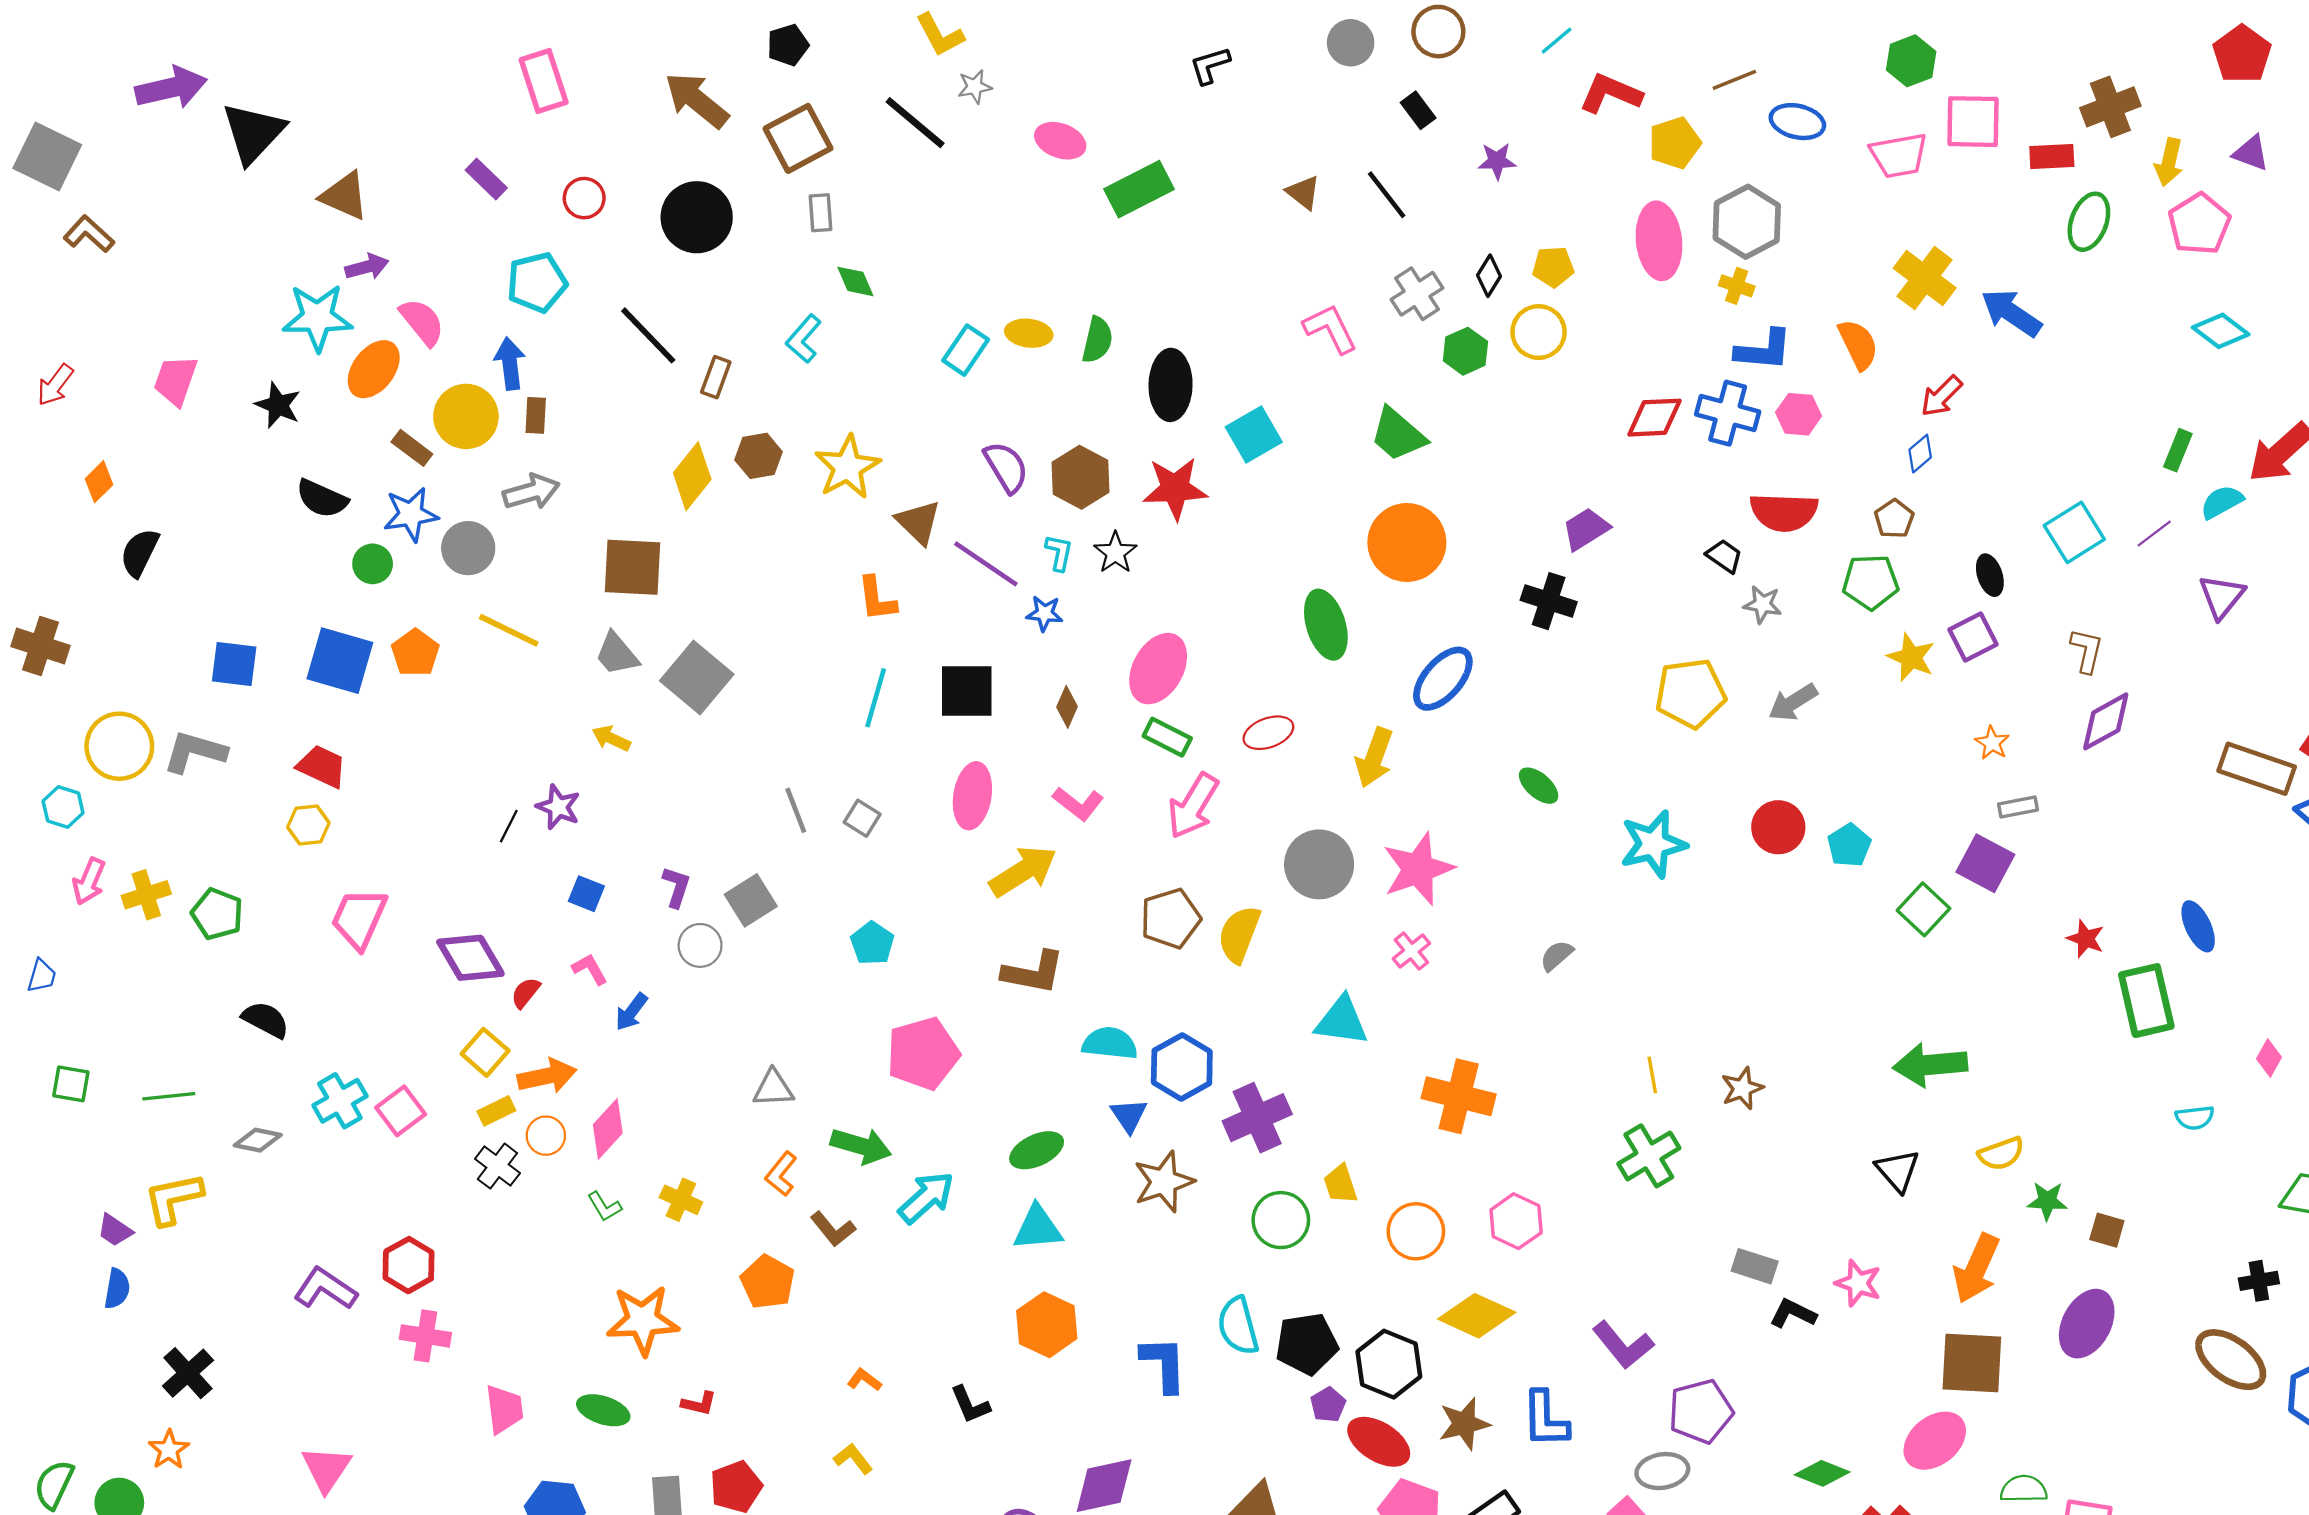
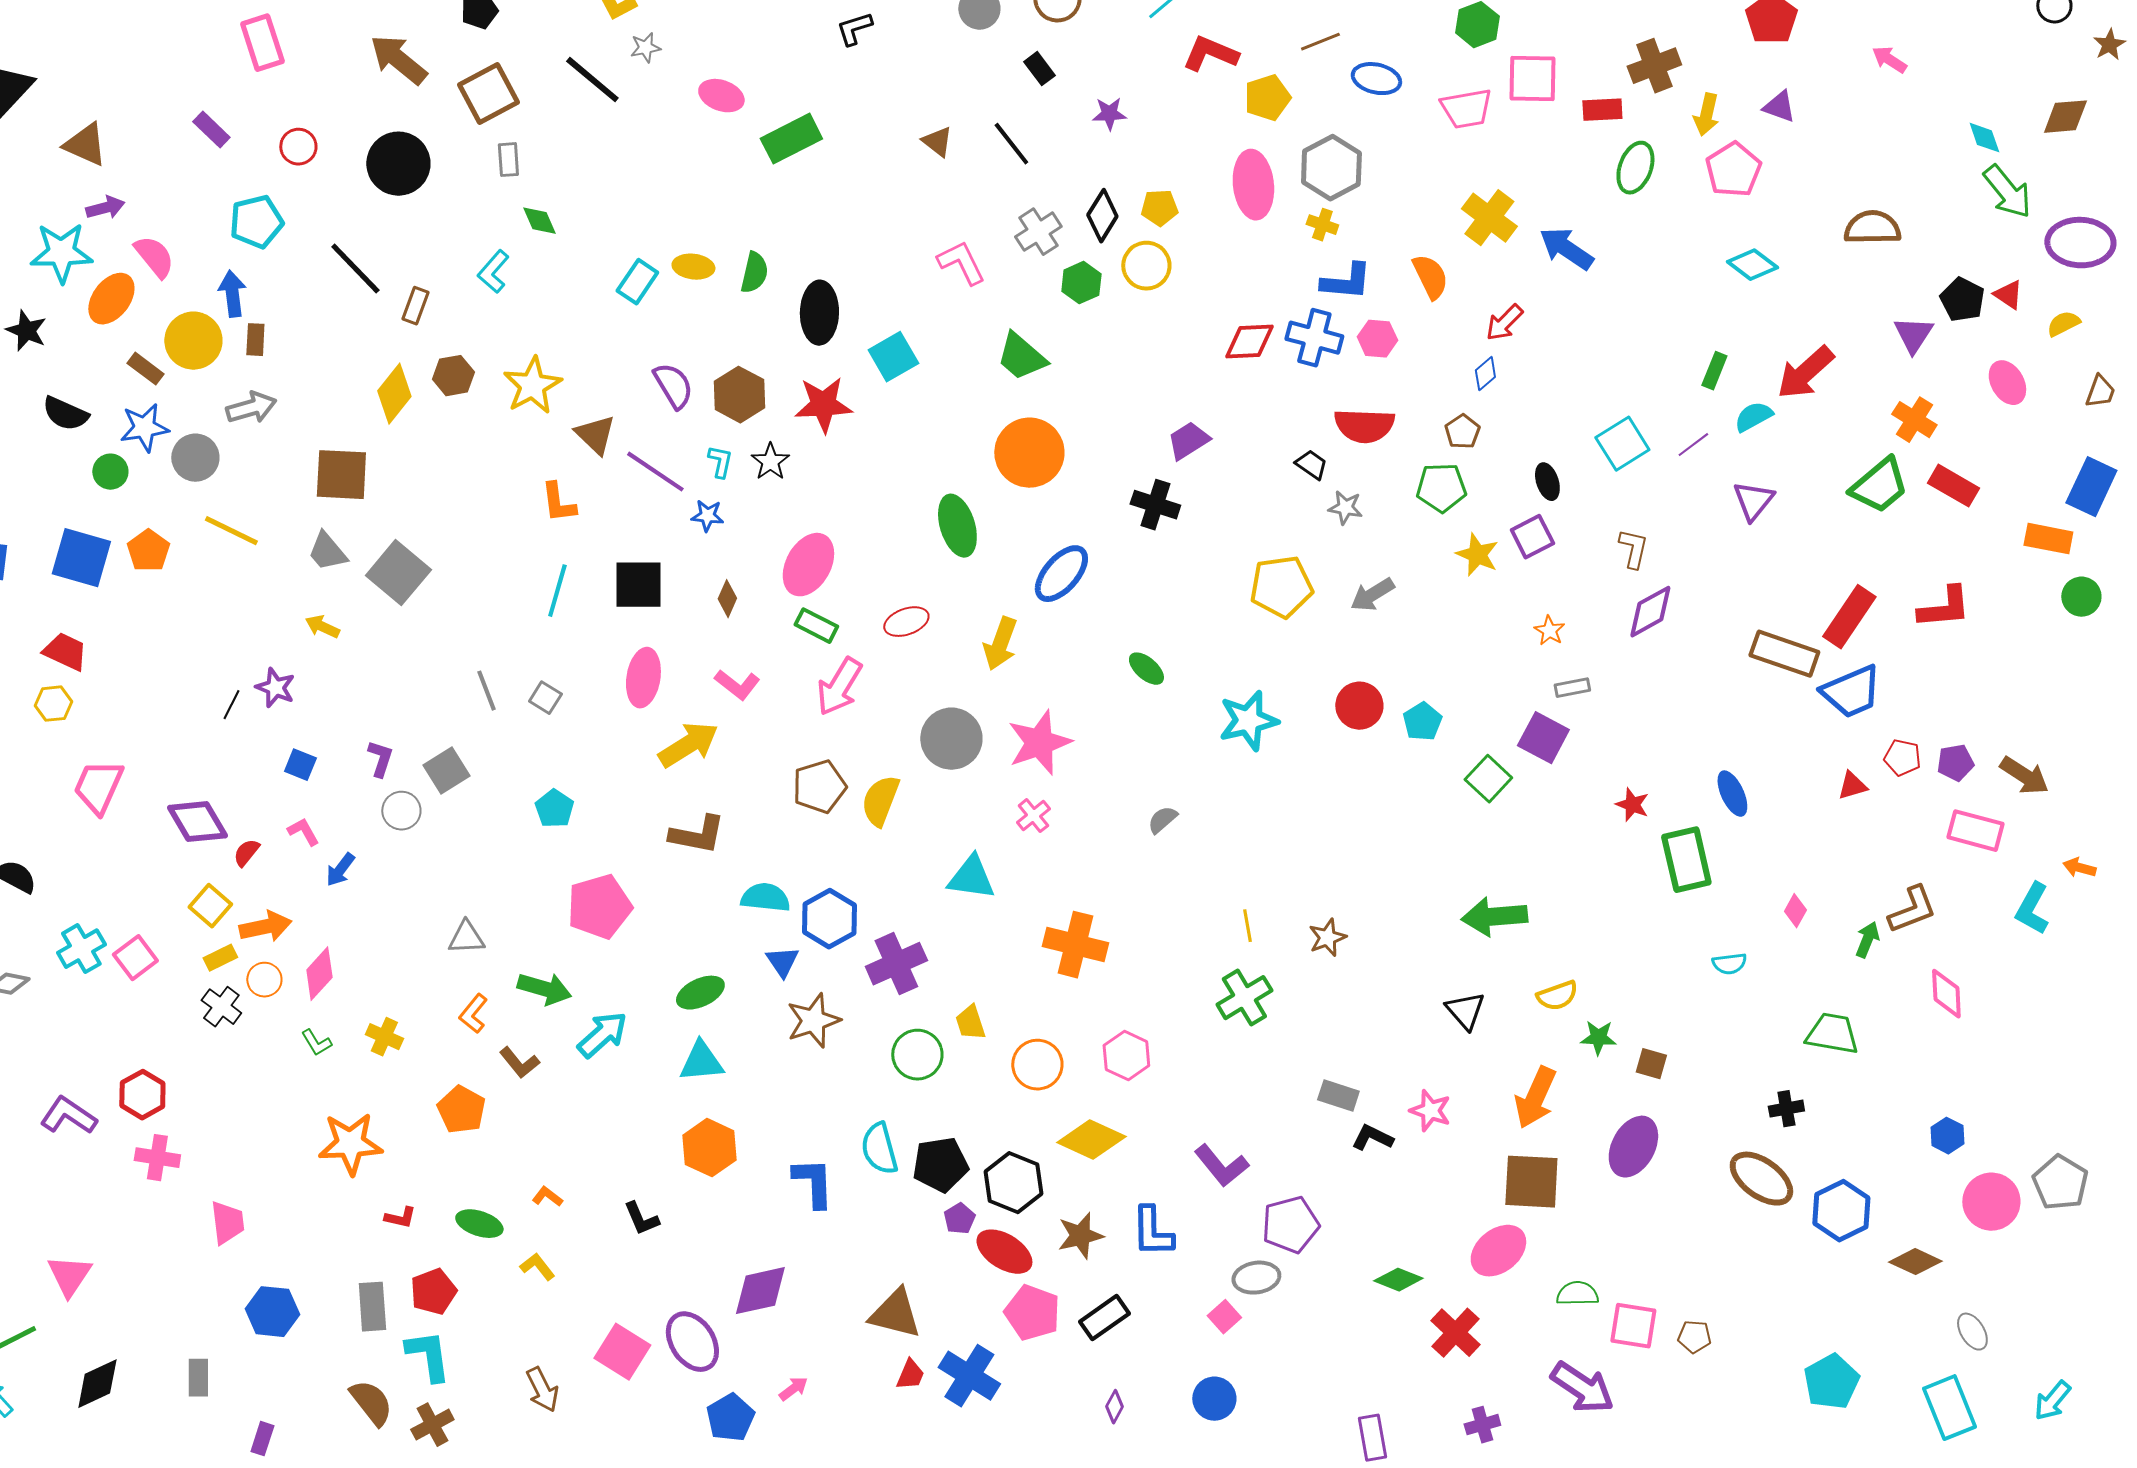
black diamond: (1489, 276) -> (1102, 216), size x1.4
green ellipse: (603, 1410) -> (479, 1224), moved

